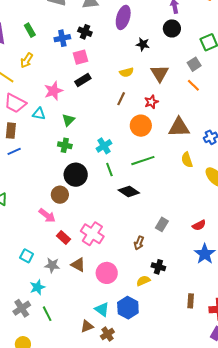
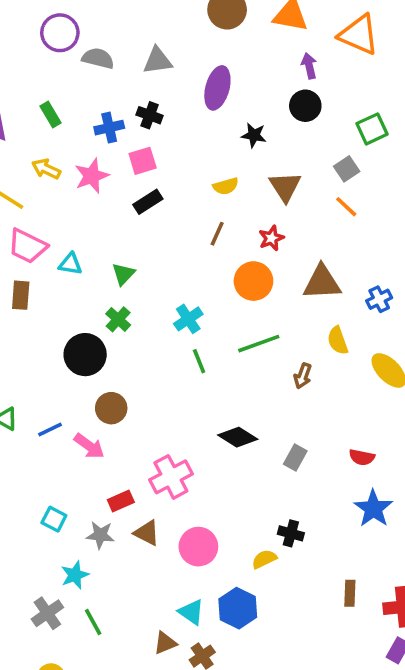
yellow arrow: (27, 60) -> (46, 169), turned 84
pink star: (54, 91) -> (92, 176), moved
green cross: (65, 145) -> (118, 319), turned 32
blue line: (14, 151) -> (50, 429), moved
black circle: (76, 175) -> (85, 355), moved
black diamond: (129, 191) -> (238, 437), moved
red semicircle: (199, 225) -> (362, 457), turned 40
pink cross: (92, 234) -> (171, 477), turned 30
red rectangle: (63, 238) -> (121, 501), moved, turned -64
brown arrow: (139, 243) -> (303, 376), moved

